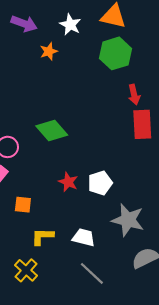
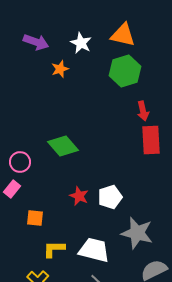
white trapezoid: (84, 237) -> (94, 250), size x1.4

